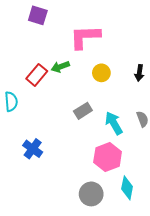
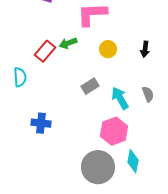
blue cross: (33, 149) -> (41, 123), turned -30
gray circle: (91, 194) -> (98, 167), size x1.4

